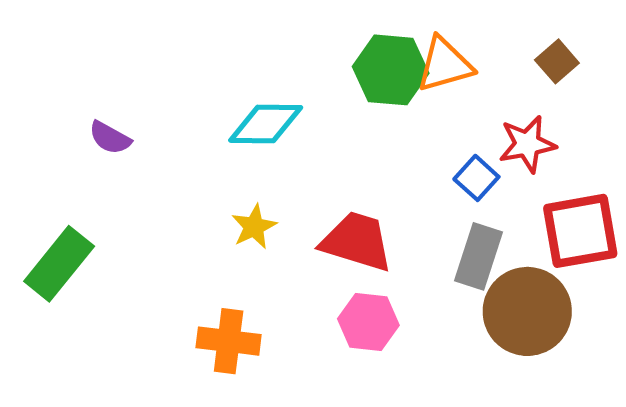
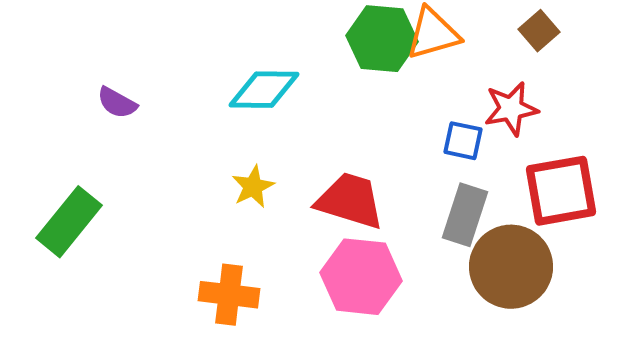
blue square: (476, 178) -> (463, 141), turned -30
pink hexagon: (368, 322) -> (361, 277), size x1.4

